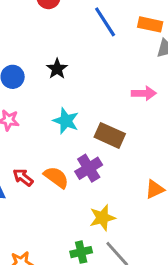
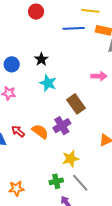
blue line: (105, 22) -> (74, 28), turned -60
cyan star: (66, 121) -> (48, 83), moved
brown rectangle: (110, 135) -> (76, 104), turned 30

